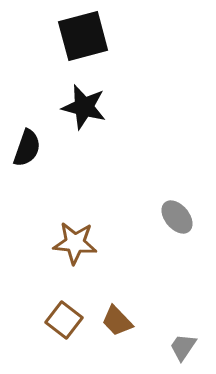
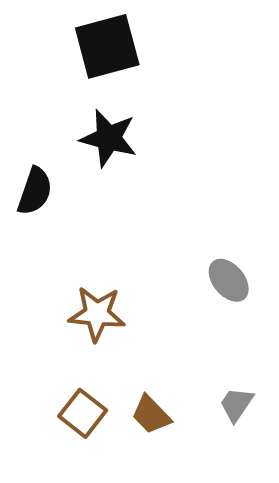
gray trapezoid: (183, 347) -> (236, 404), moved

